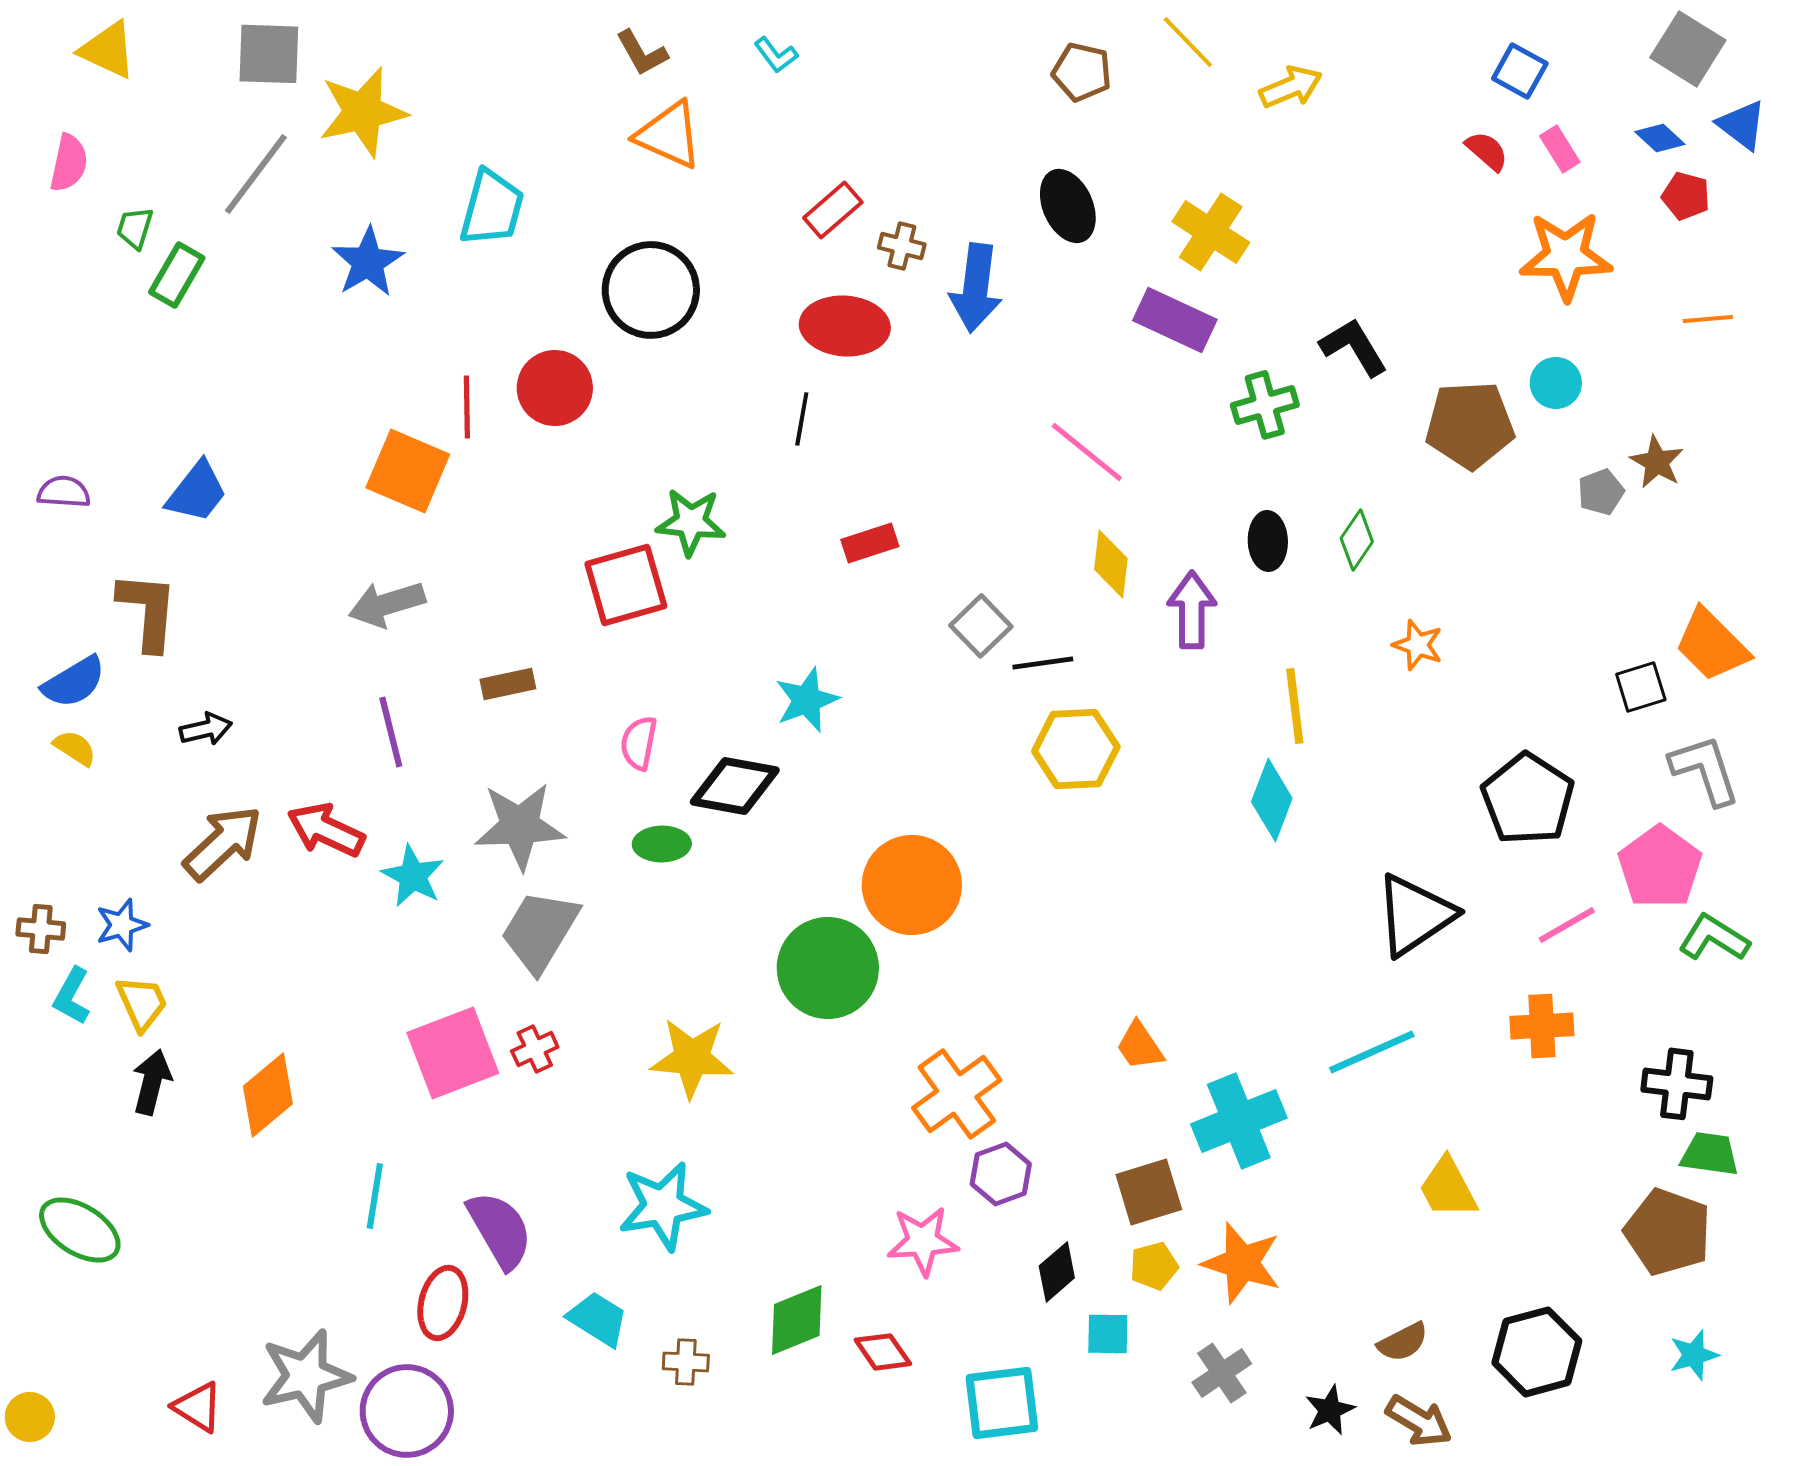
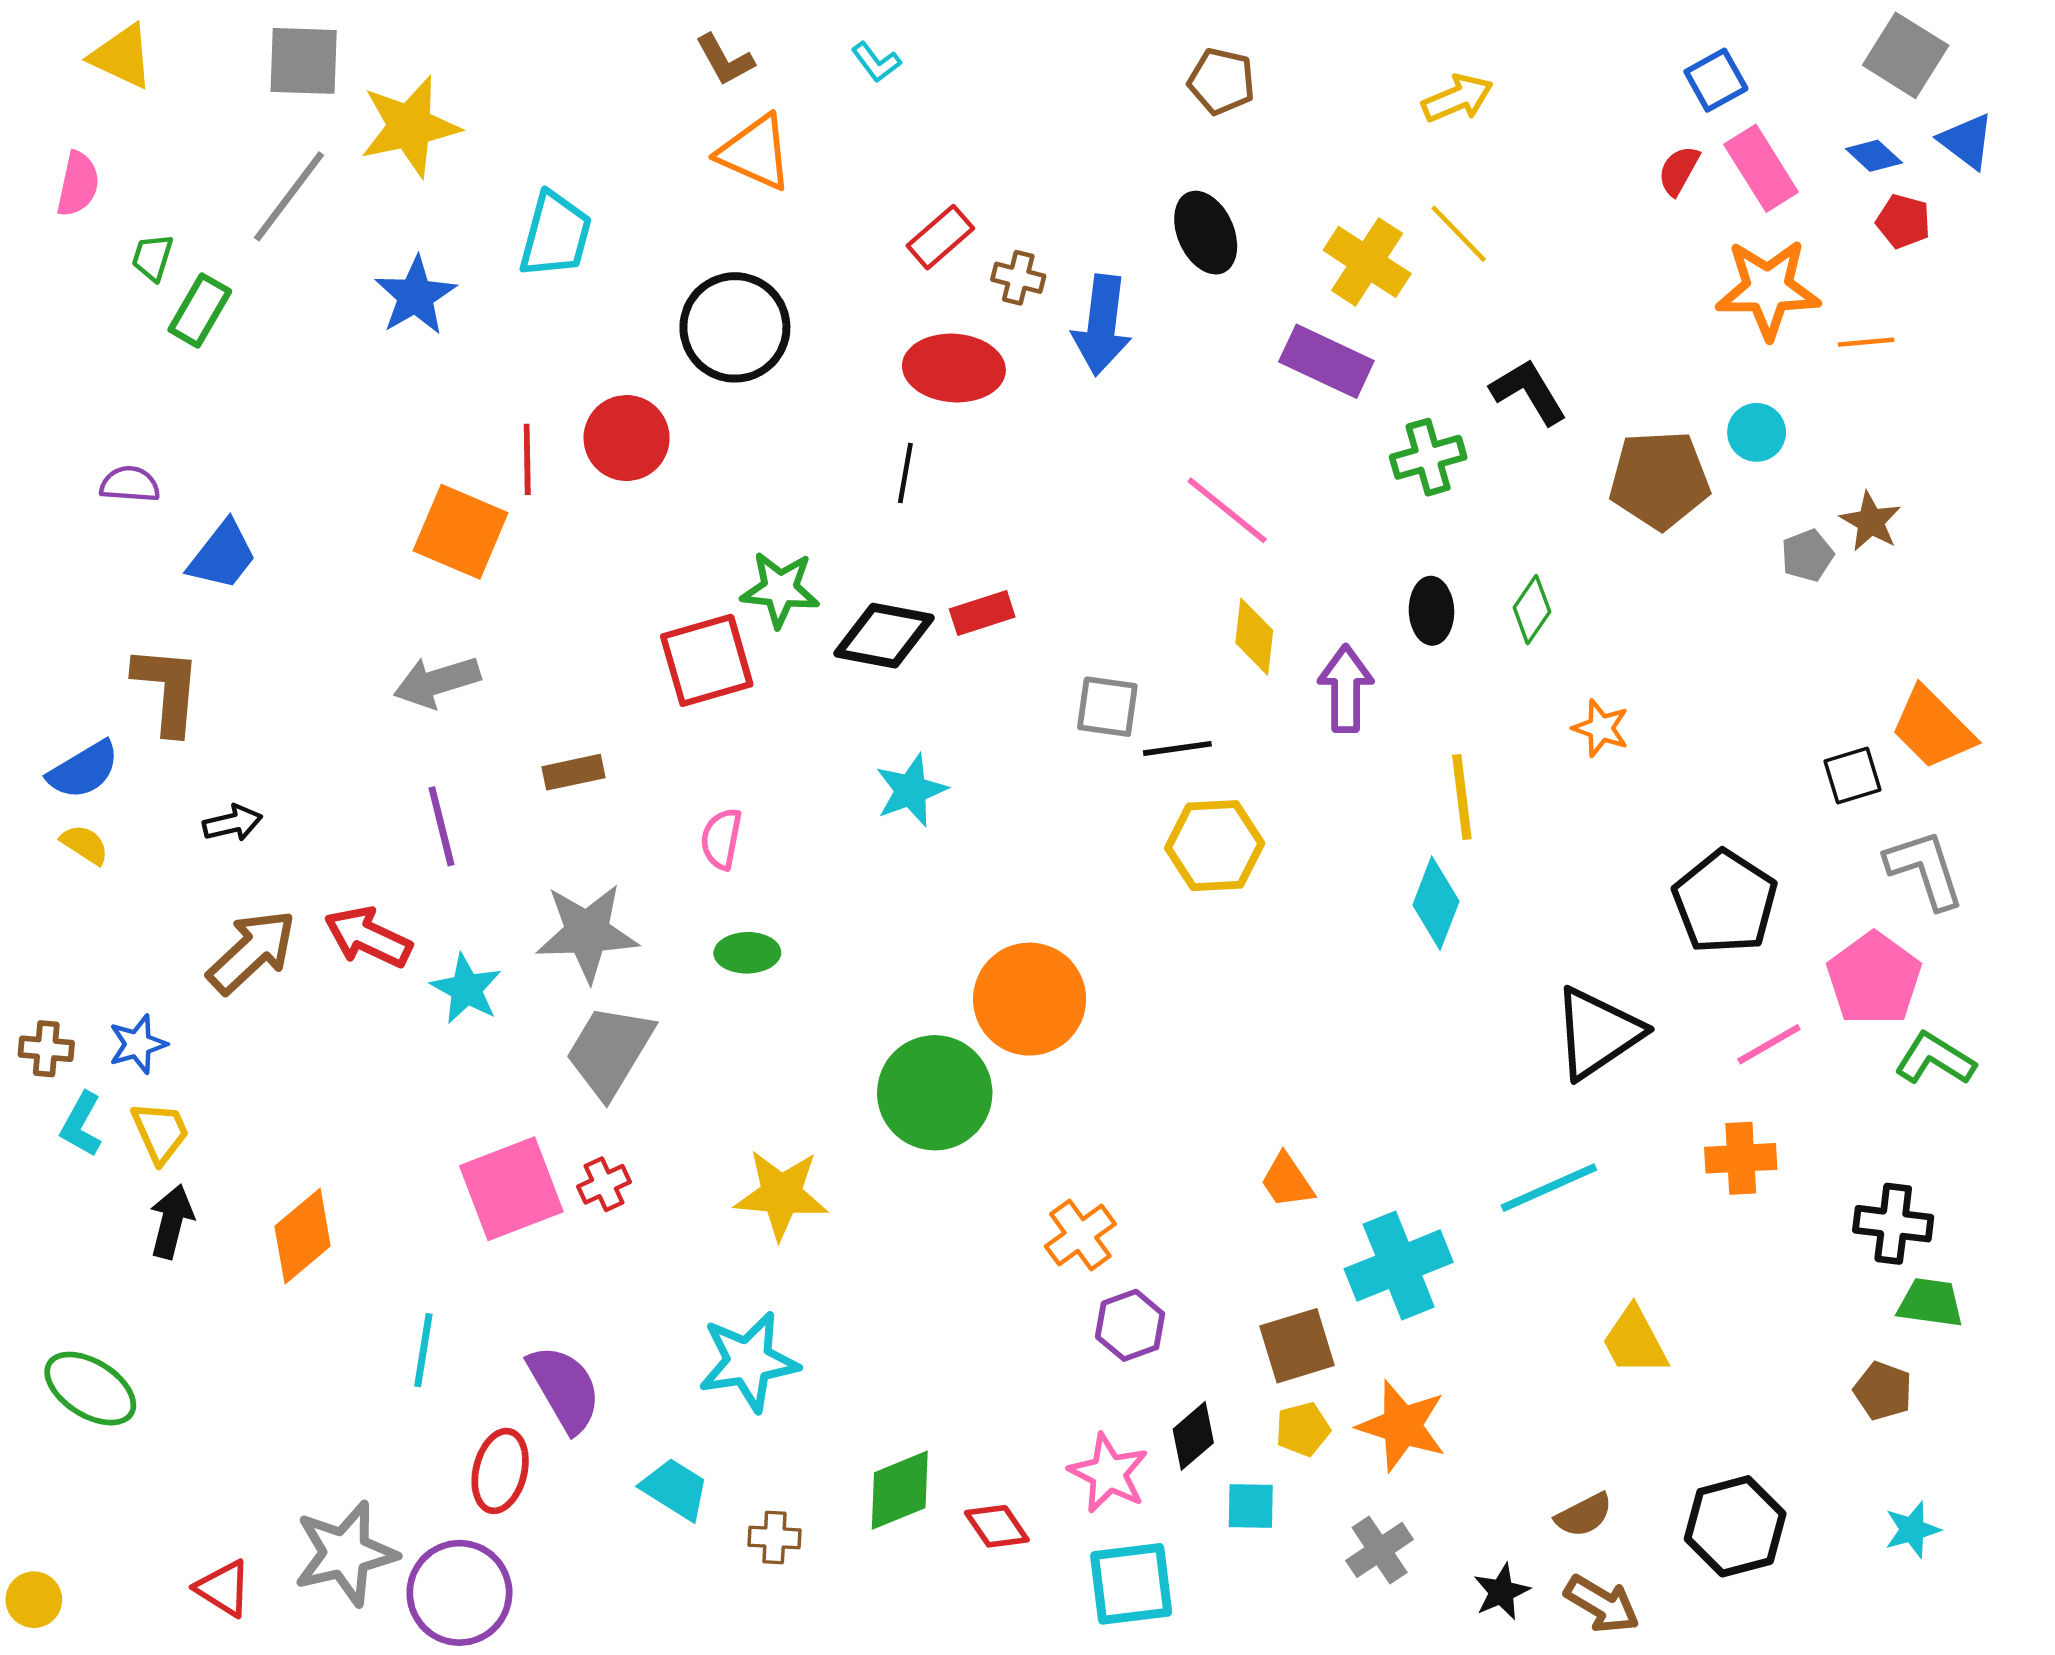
yellow line: (1188, 42) -> (1459, 234), moved
blue square: (1520, 71) -> (1716, 80), turned 32
pink rectangle: (1560, 149) -> (1761, 168), size x1.6
red semicircle: (1487, 151) -> (1679, 170), turned -102
orange line: (1708, 319) -> (1866, 342), moved
purple semicircle: (64, 492) -> (130, 484), moved
gray square: (981, 626) -> (1107, 707), turned -38
black diamond: (735, 786) -> (884, 636), moved
orange cross: (957, 1094) -> (1080, 1235), size x0.7
brown pentagon: (1668, 1232) -> (1883, 1391), size x0.6
pink star: (923, 1241) -> (1109, 1473), moved, turned 30

